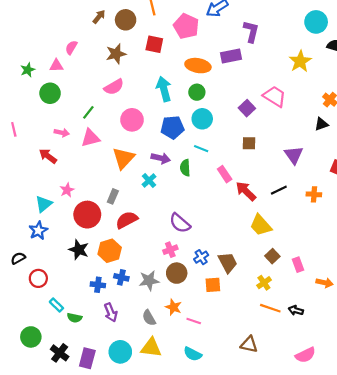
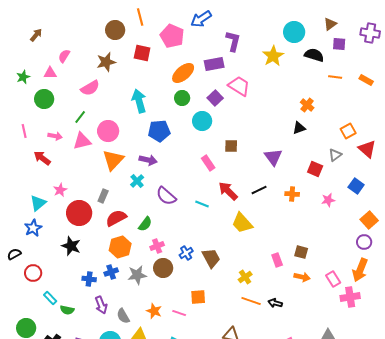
brown arrow: (99, 17) -> (36, 35), moved
yellow star: (300, 61) -> (273, 56), moved
orange ellipse: (198, 66) -> (183, 73), turned -50
pink semicircle: (114, 87) -> (90, 88), moved
cyan arrow: (164, 89) -> (139, 101), moved
pink trapezoid: (275, 96) -> (239, 86), moved
purple square: (247, 108) -> (215, 98), moved
cyan circle: (202, 119) -> (202, 121), moved
pink circle: (132, 120) -> (108, 131), moved
pink line: (14, 129) -> (24, 131), moved
cyan line: (201, 149) -> (202, 204), moved
green semicircle: (185, 168) -> (145, 224), moved, turned -140
pink rectangle: (225, 174) -> (208, 163), moved
purple semicircle: (180, 223) -> (166, 196), moved
orange hexagon: (110, 251) -> (120, 247), moved
brown square: (272, 256) -> (301, 252), moved, turned -32
blue cross: (121, 277) -> (111, 272), turned -32
orange square: (213, 285) -> (198, 297), moved
orange star: (173, 307) -> (154, 311), moved
gray semicircle: (149, 318) -> (123, 316), moved

